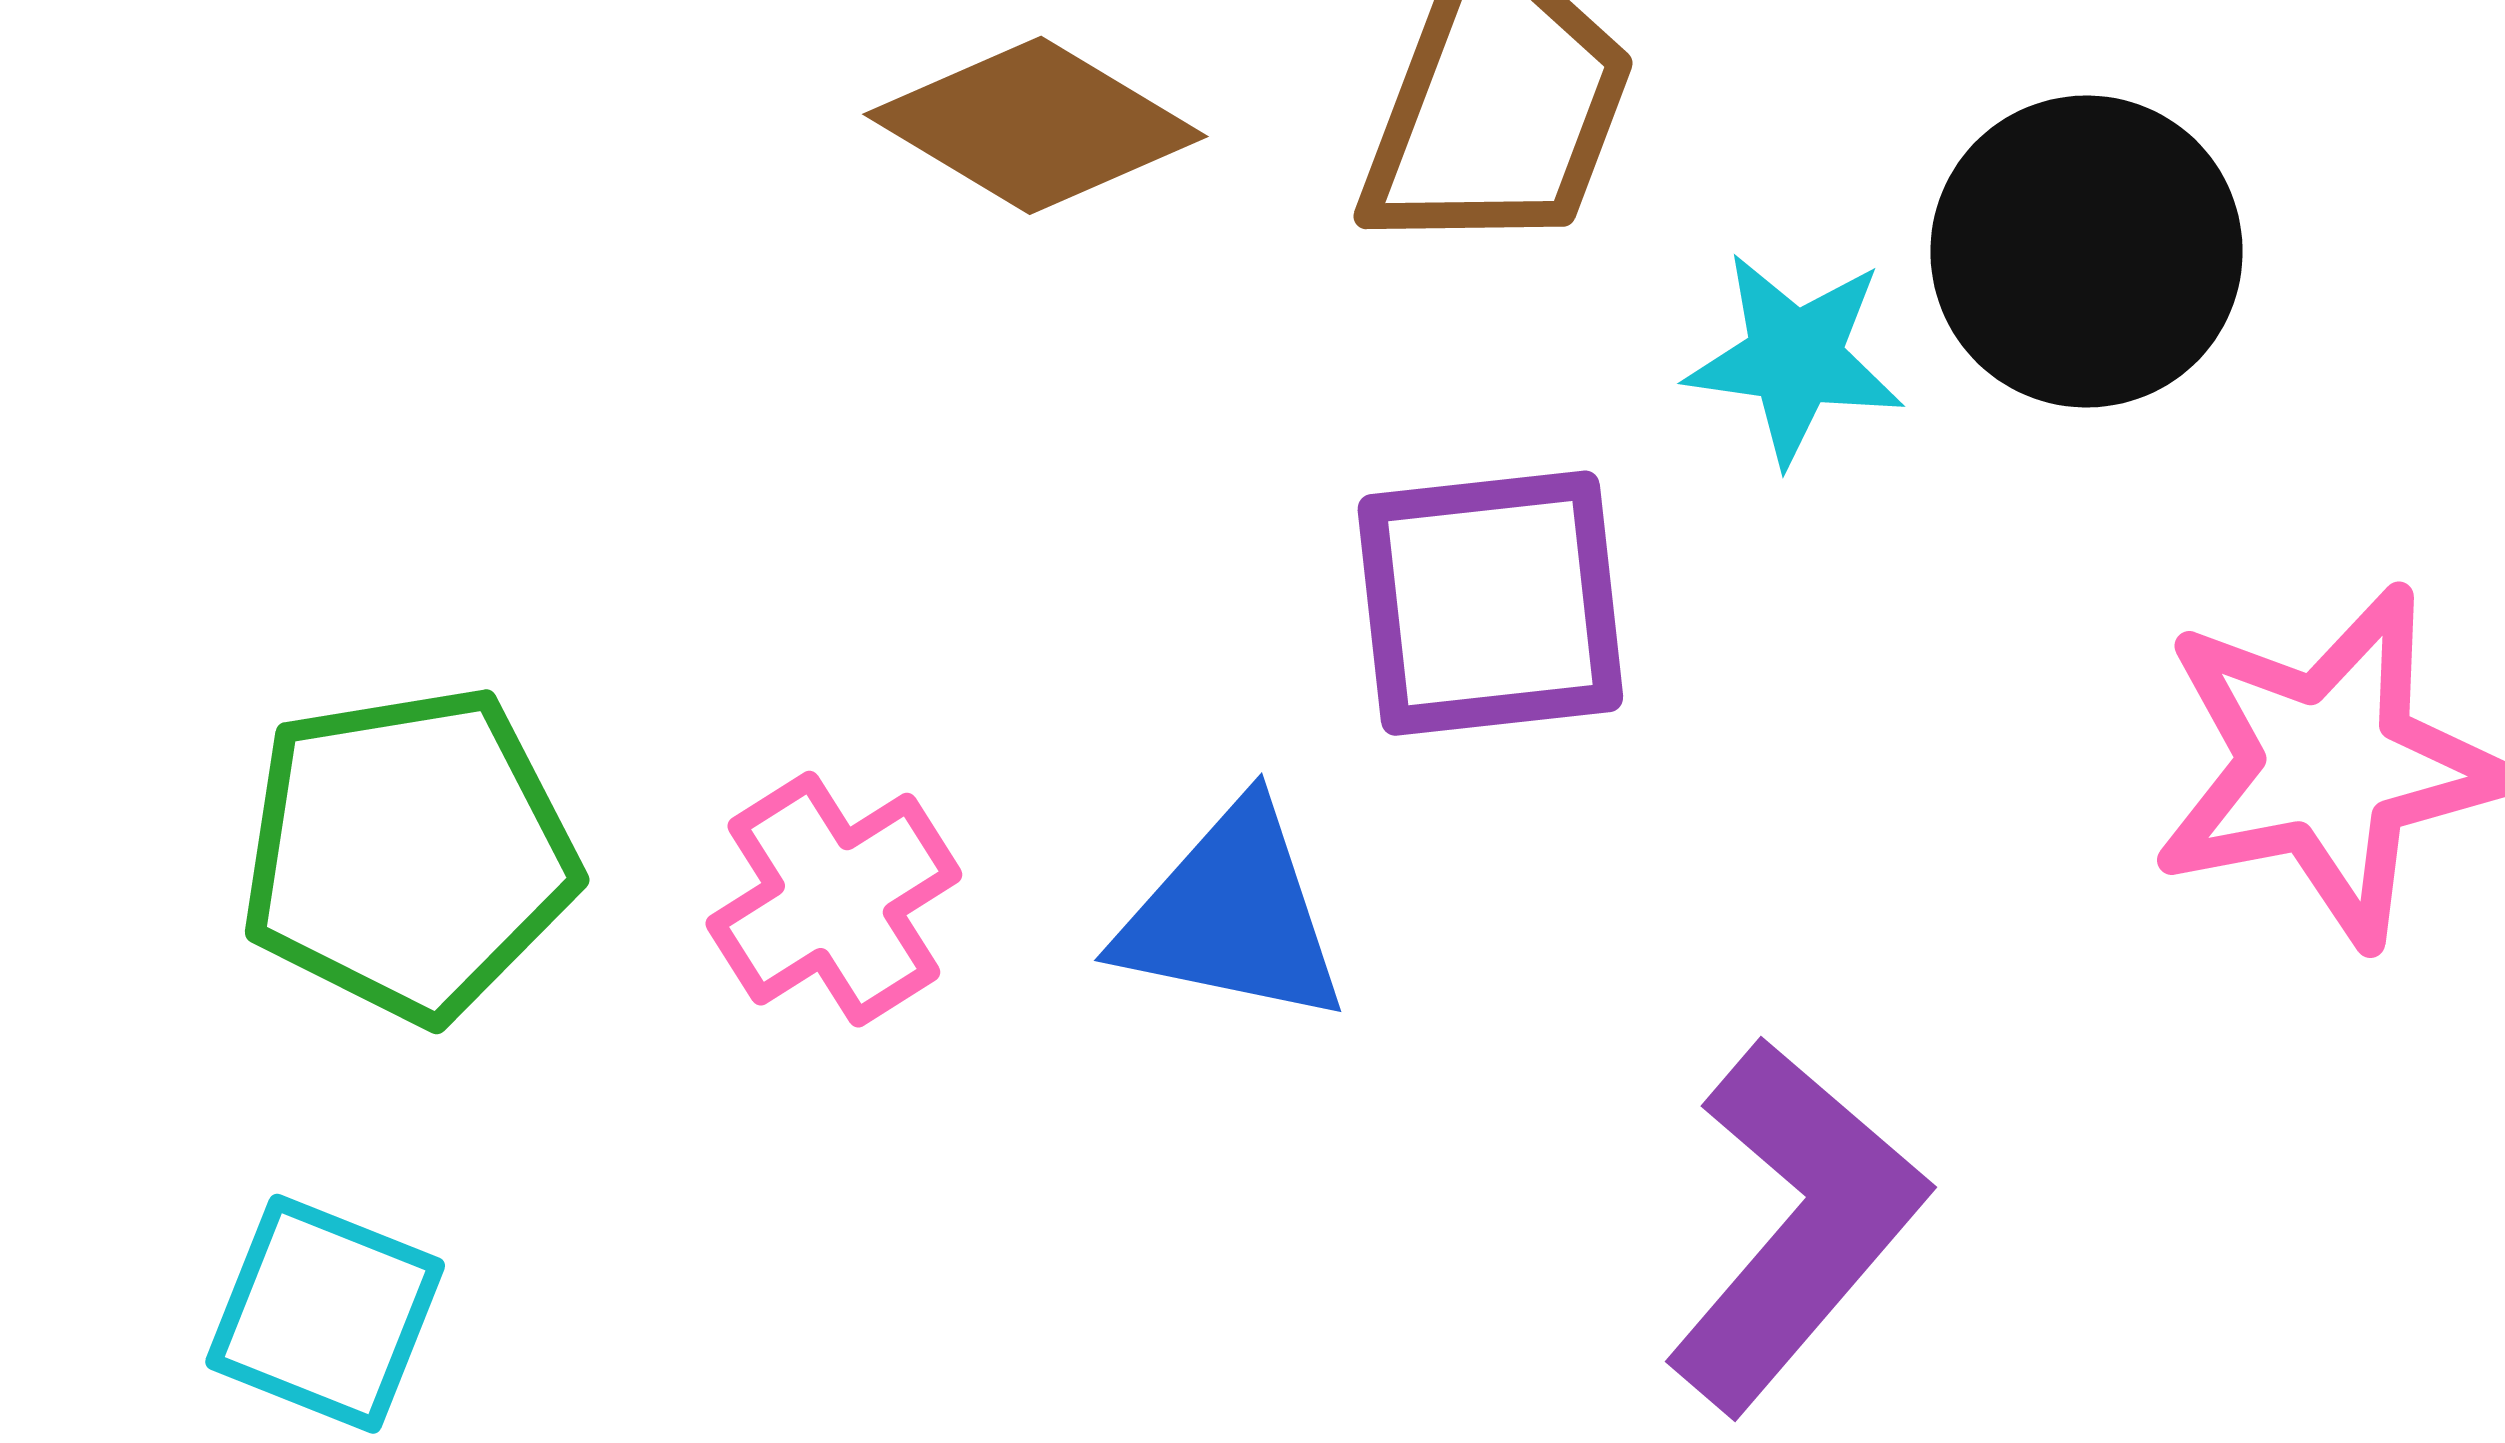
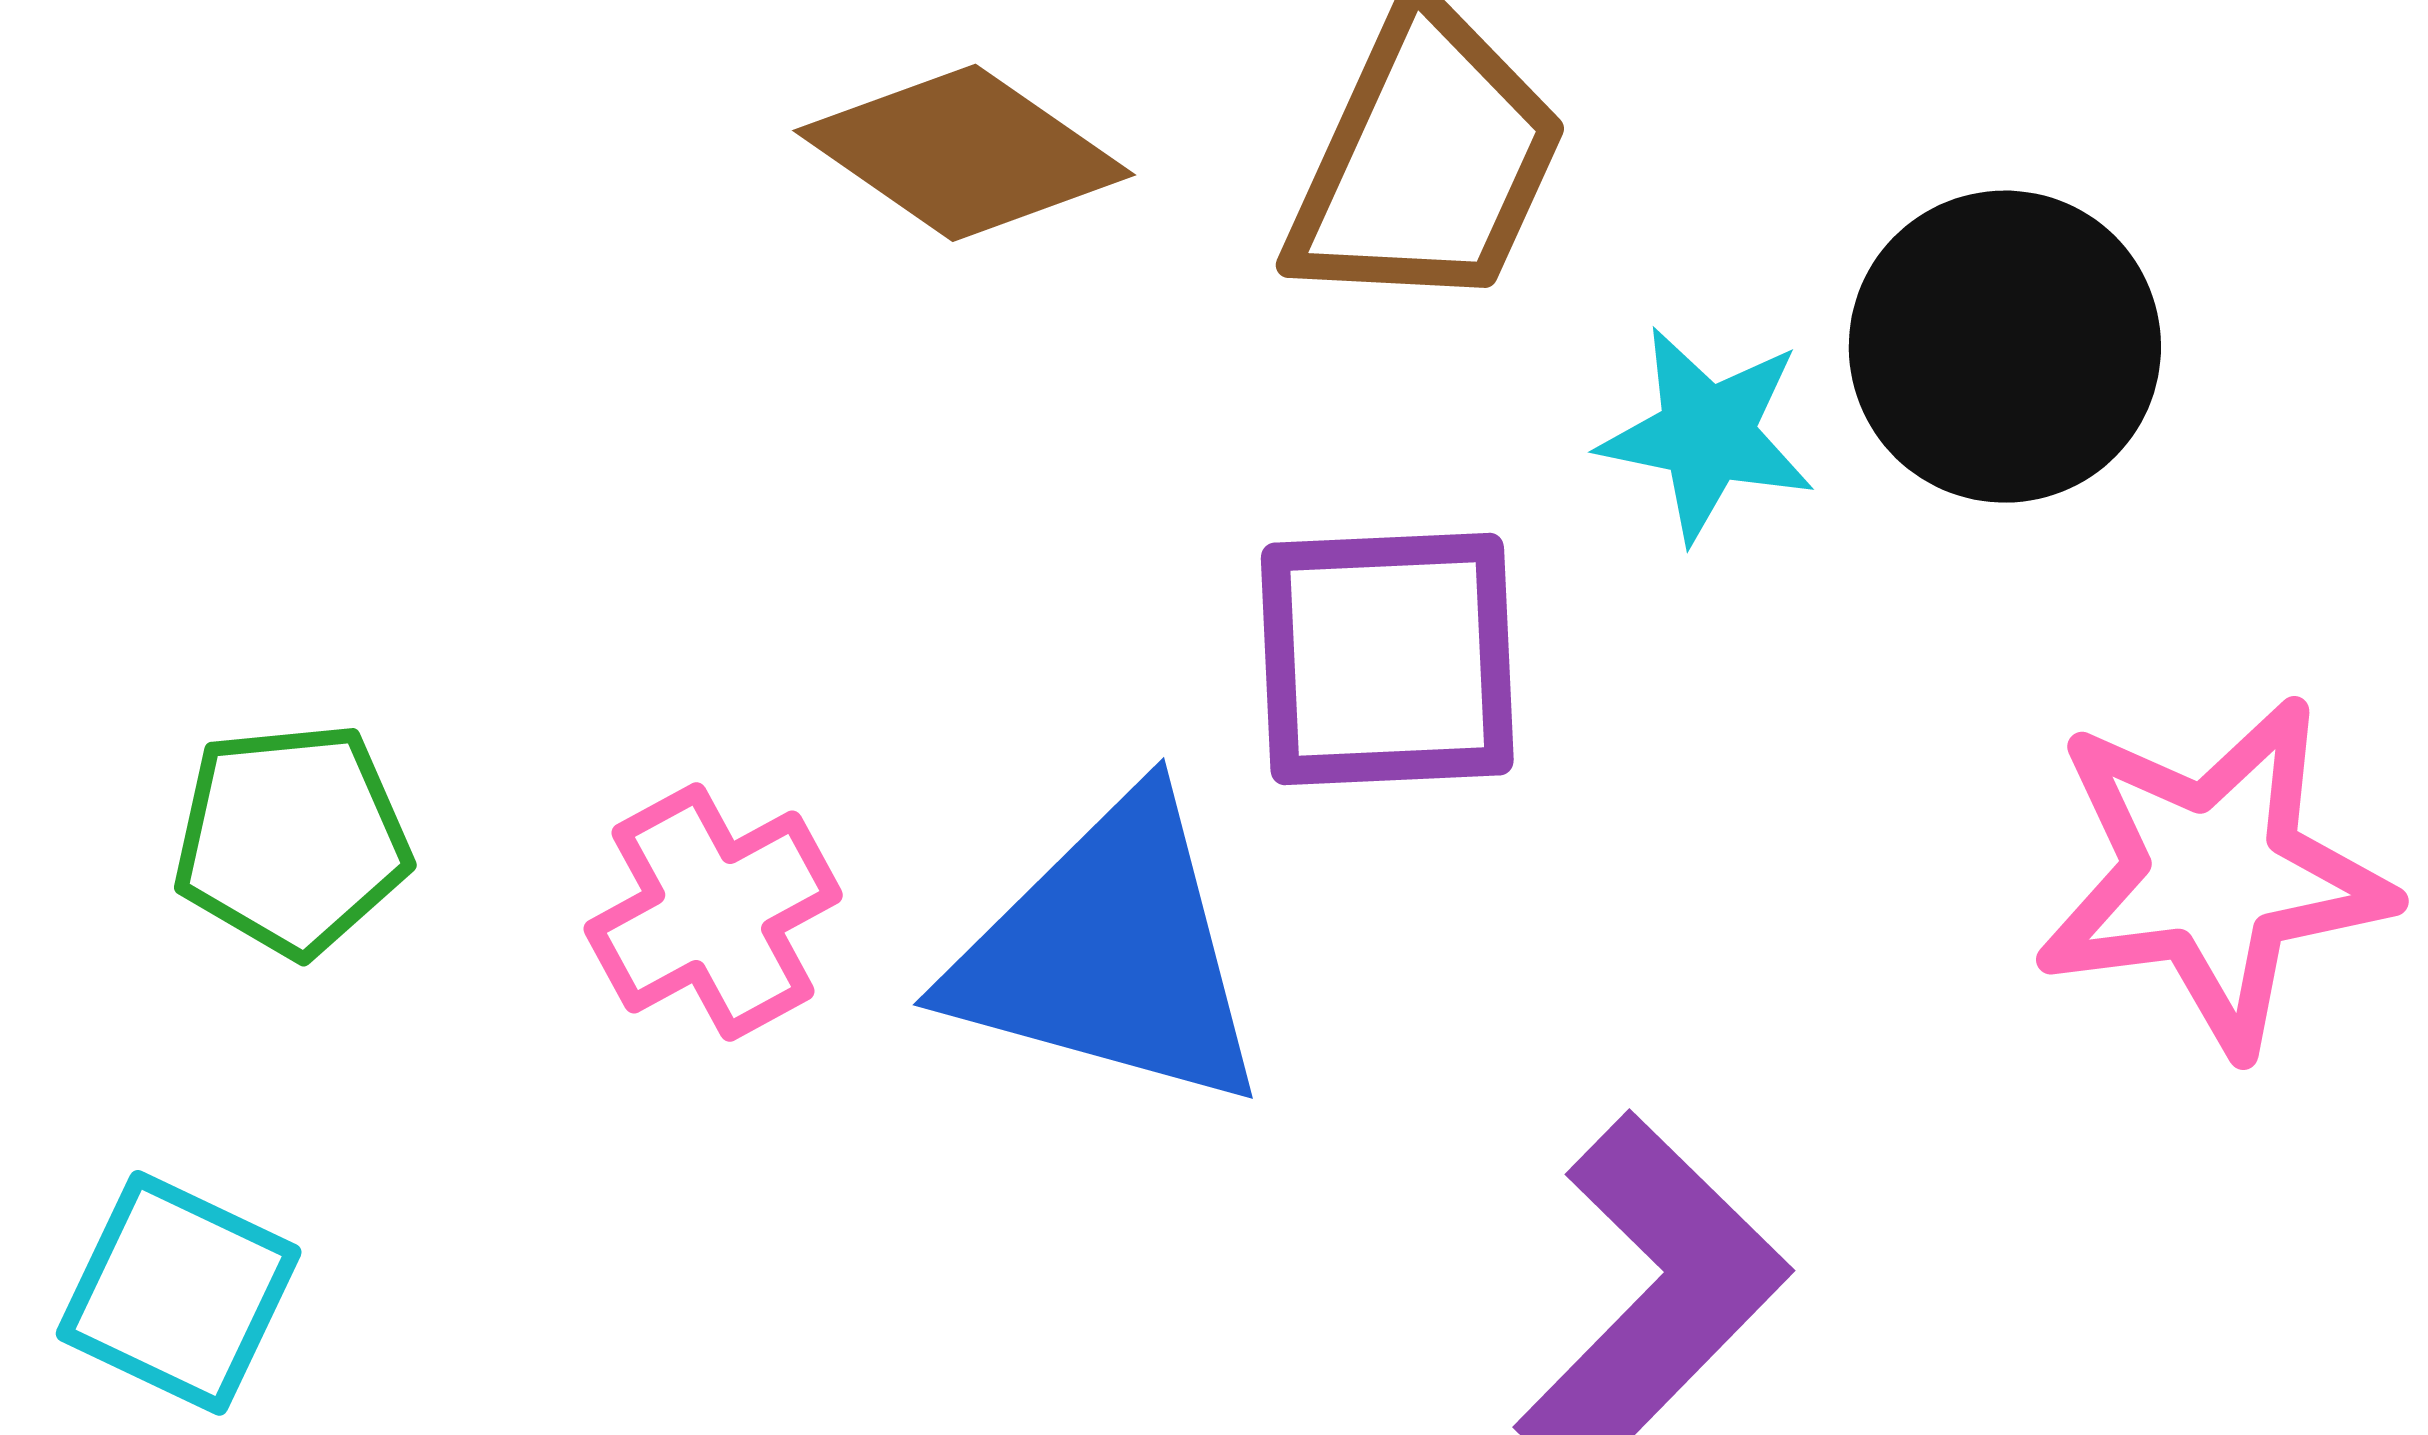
green pentagon: (409, 854) -> (292, 839), size x0.7
blue triangle: (1232, 915) -> (1110, 954), size x1.4

